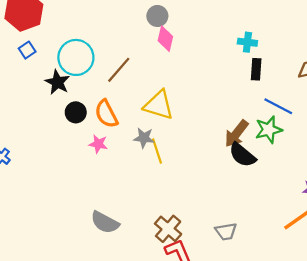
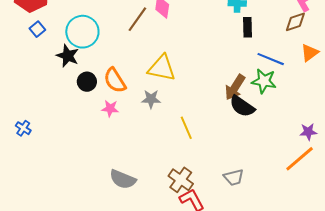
brown line: (119, 70) -> (137, 19), moved
green star: (269, 130) -> (264, 81), turned 30
yellow line: (157, 151) -> (186, 128), moved

